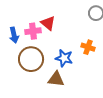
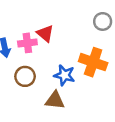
orange cross: (88, 47) -> (93, 62), size x1.6
brown circle: (31, 59) -> (25, 76), size x0.7

